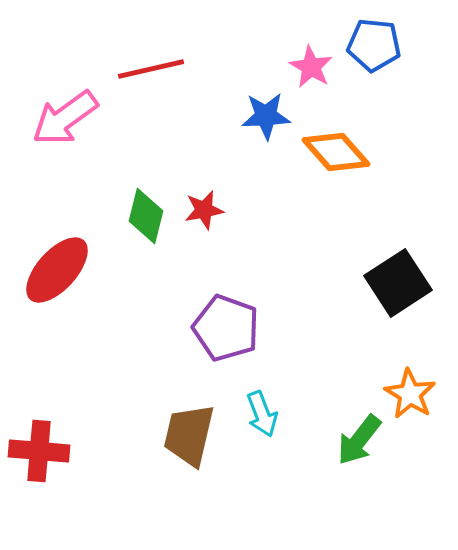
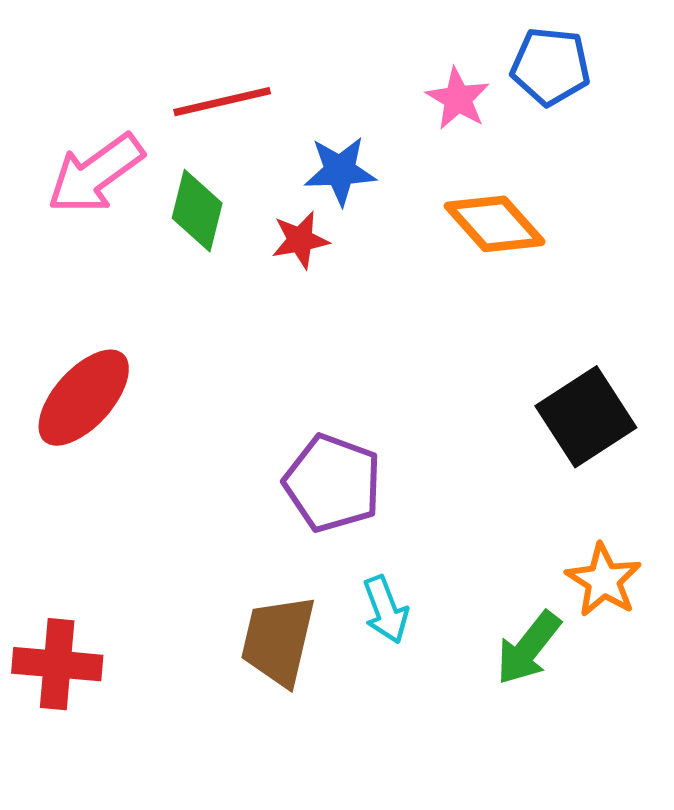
blue star: (266, 116) -> (340, 171), moved
red star: (204, 210) -> (300, 240), moved
green diamond: (146, 216) -> (197, 211), moved

